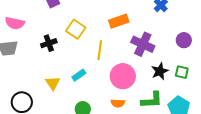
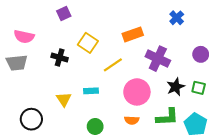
black cross: (49, 43) -> (60, 57), turned 35
yellow line: (100, 50) -> (113, 65), turned 48
cyan rectangle: (79, 75) -> (91, 91), turned 32

